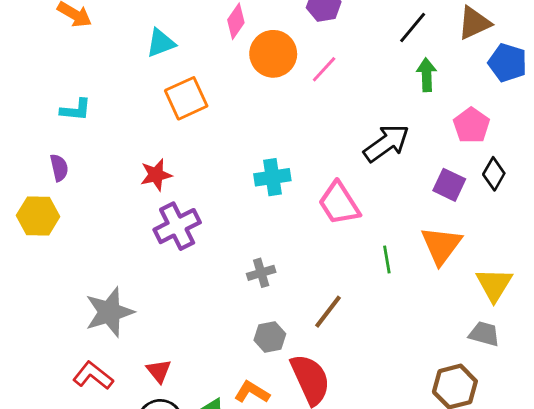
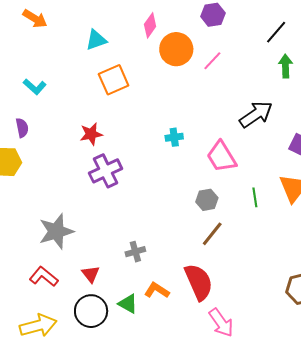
cyan L-shape: (76, 110) -> (35, 87), turned 35
cyan cross: (272, 177) -> (174, 137), size x0.7
gray cross: (261, 273) -> (135, 252), moved
gray hexagon: (270, 337) -> (207, 200), moved

